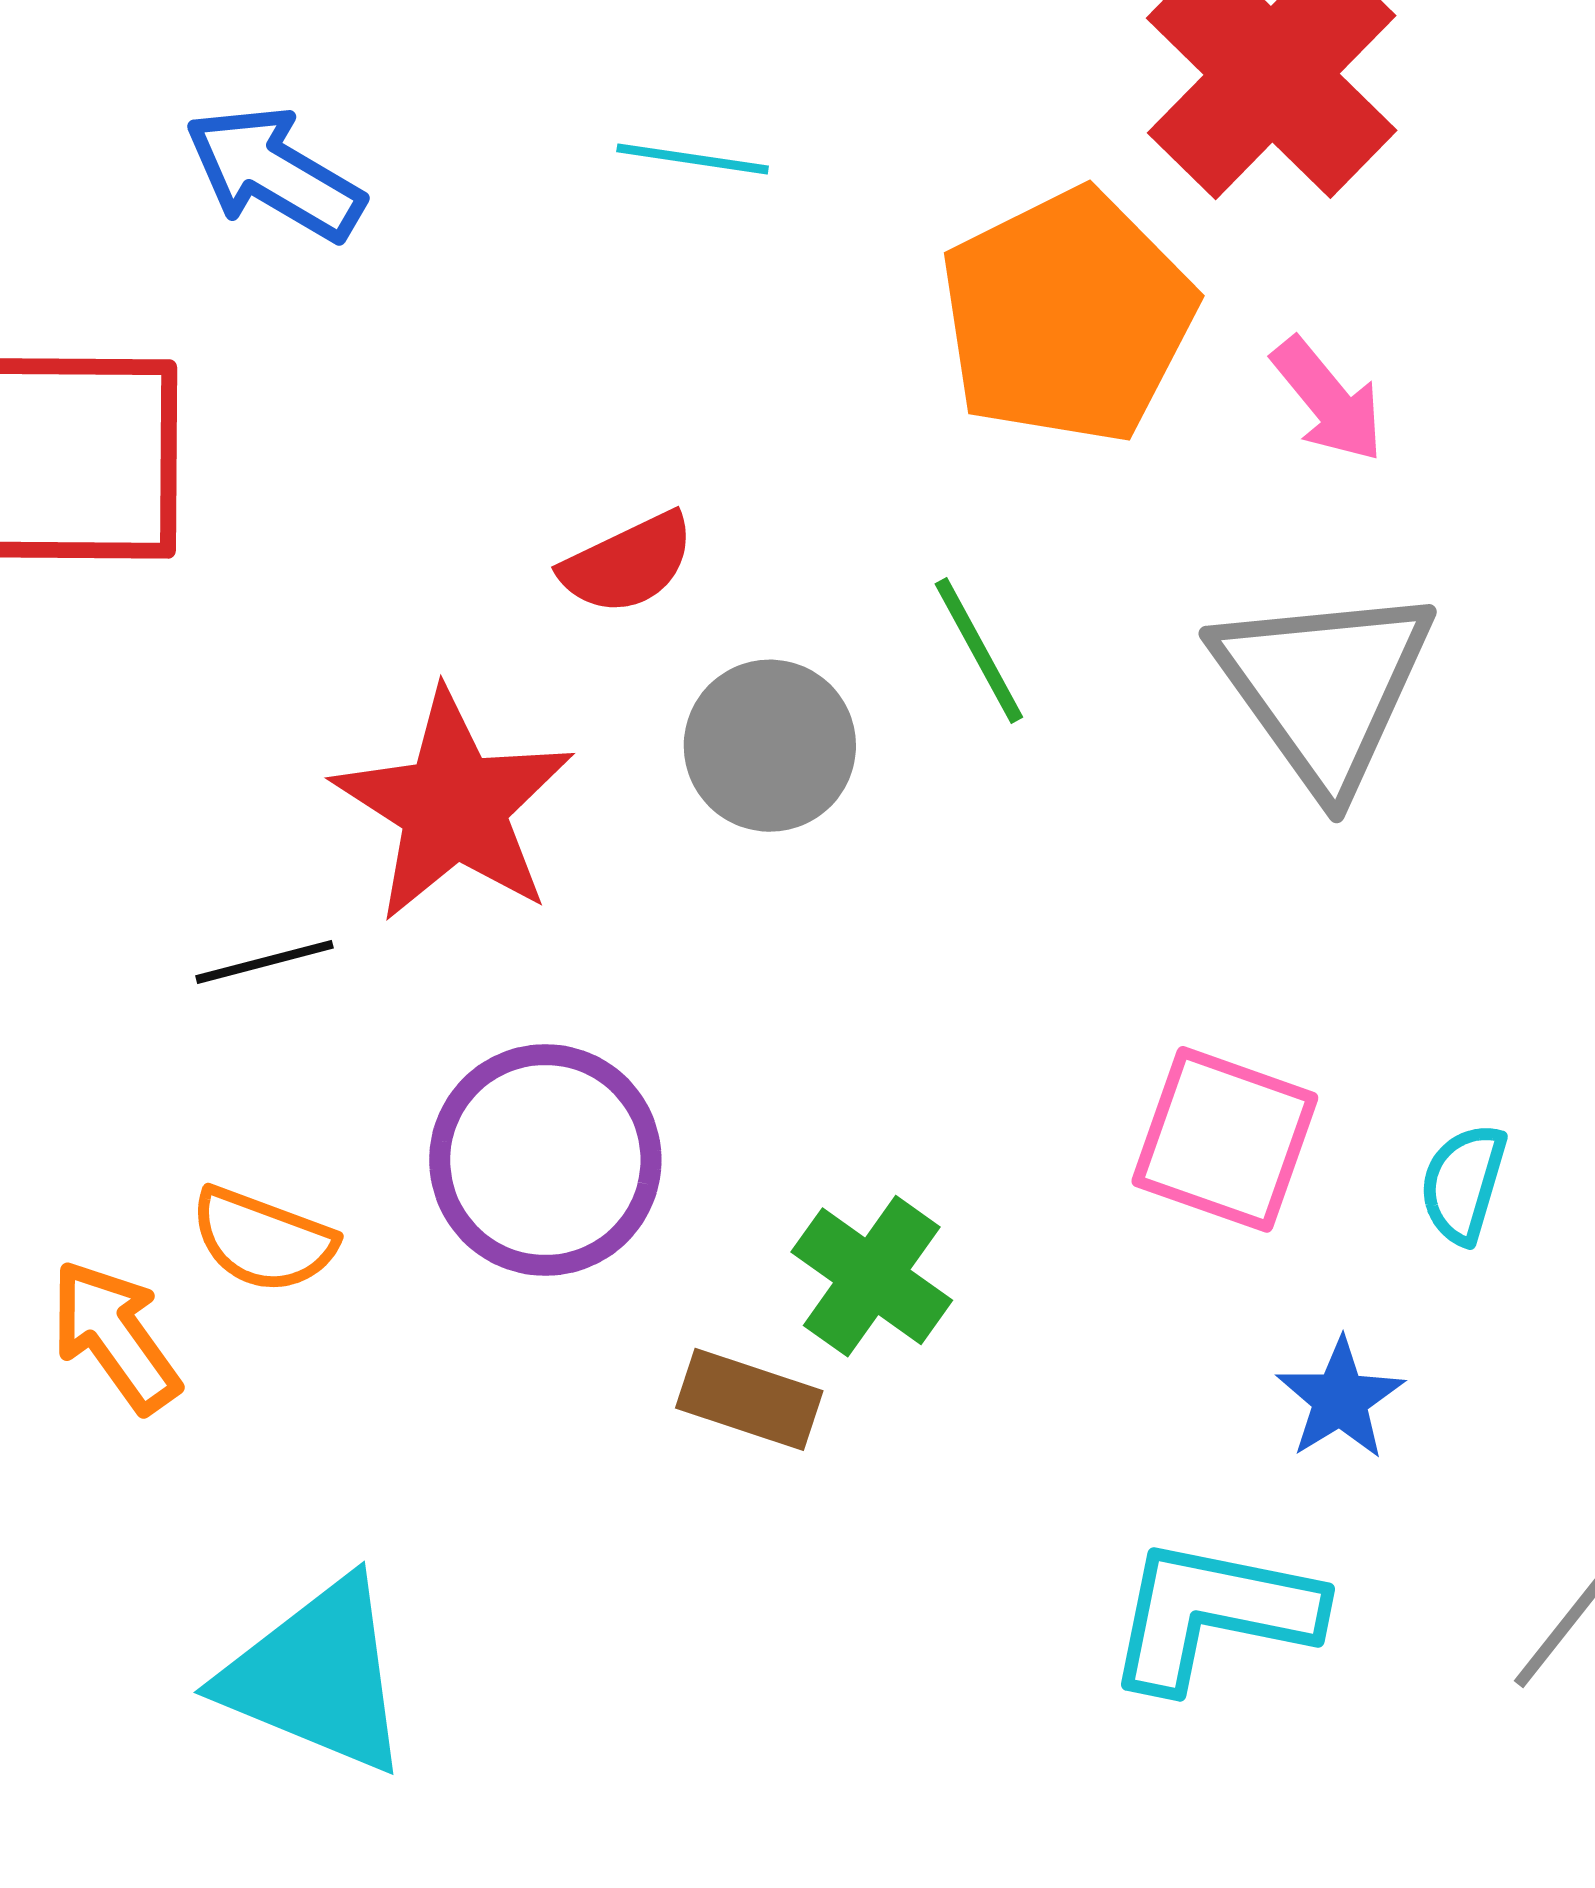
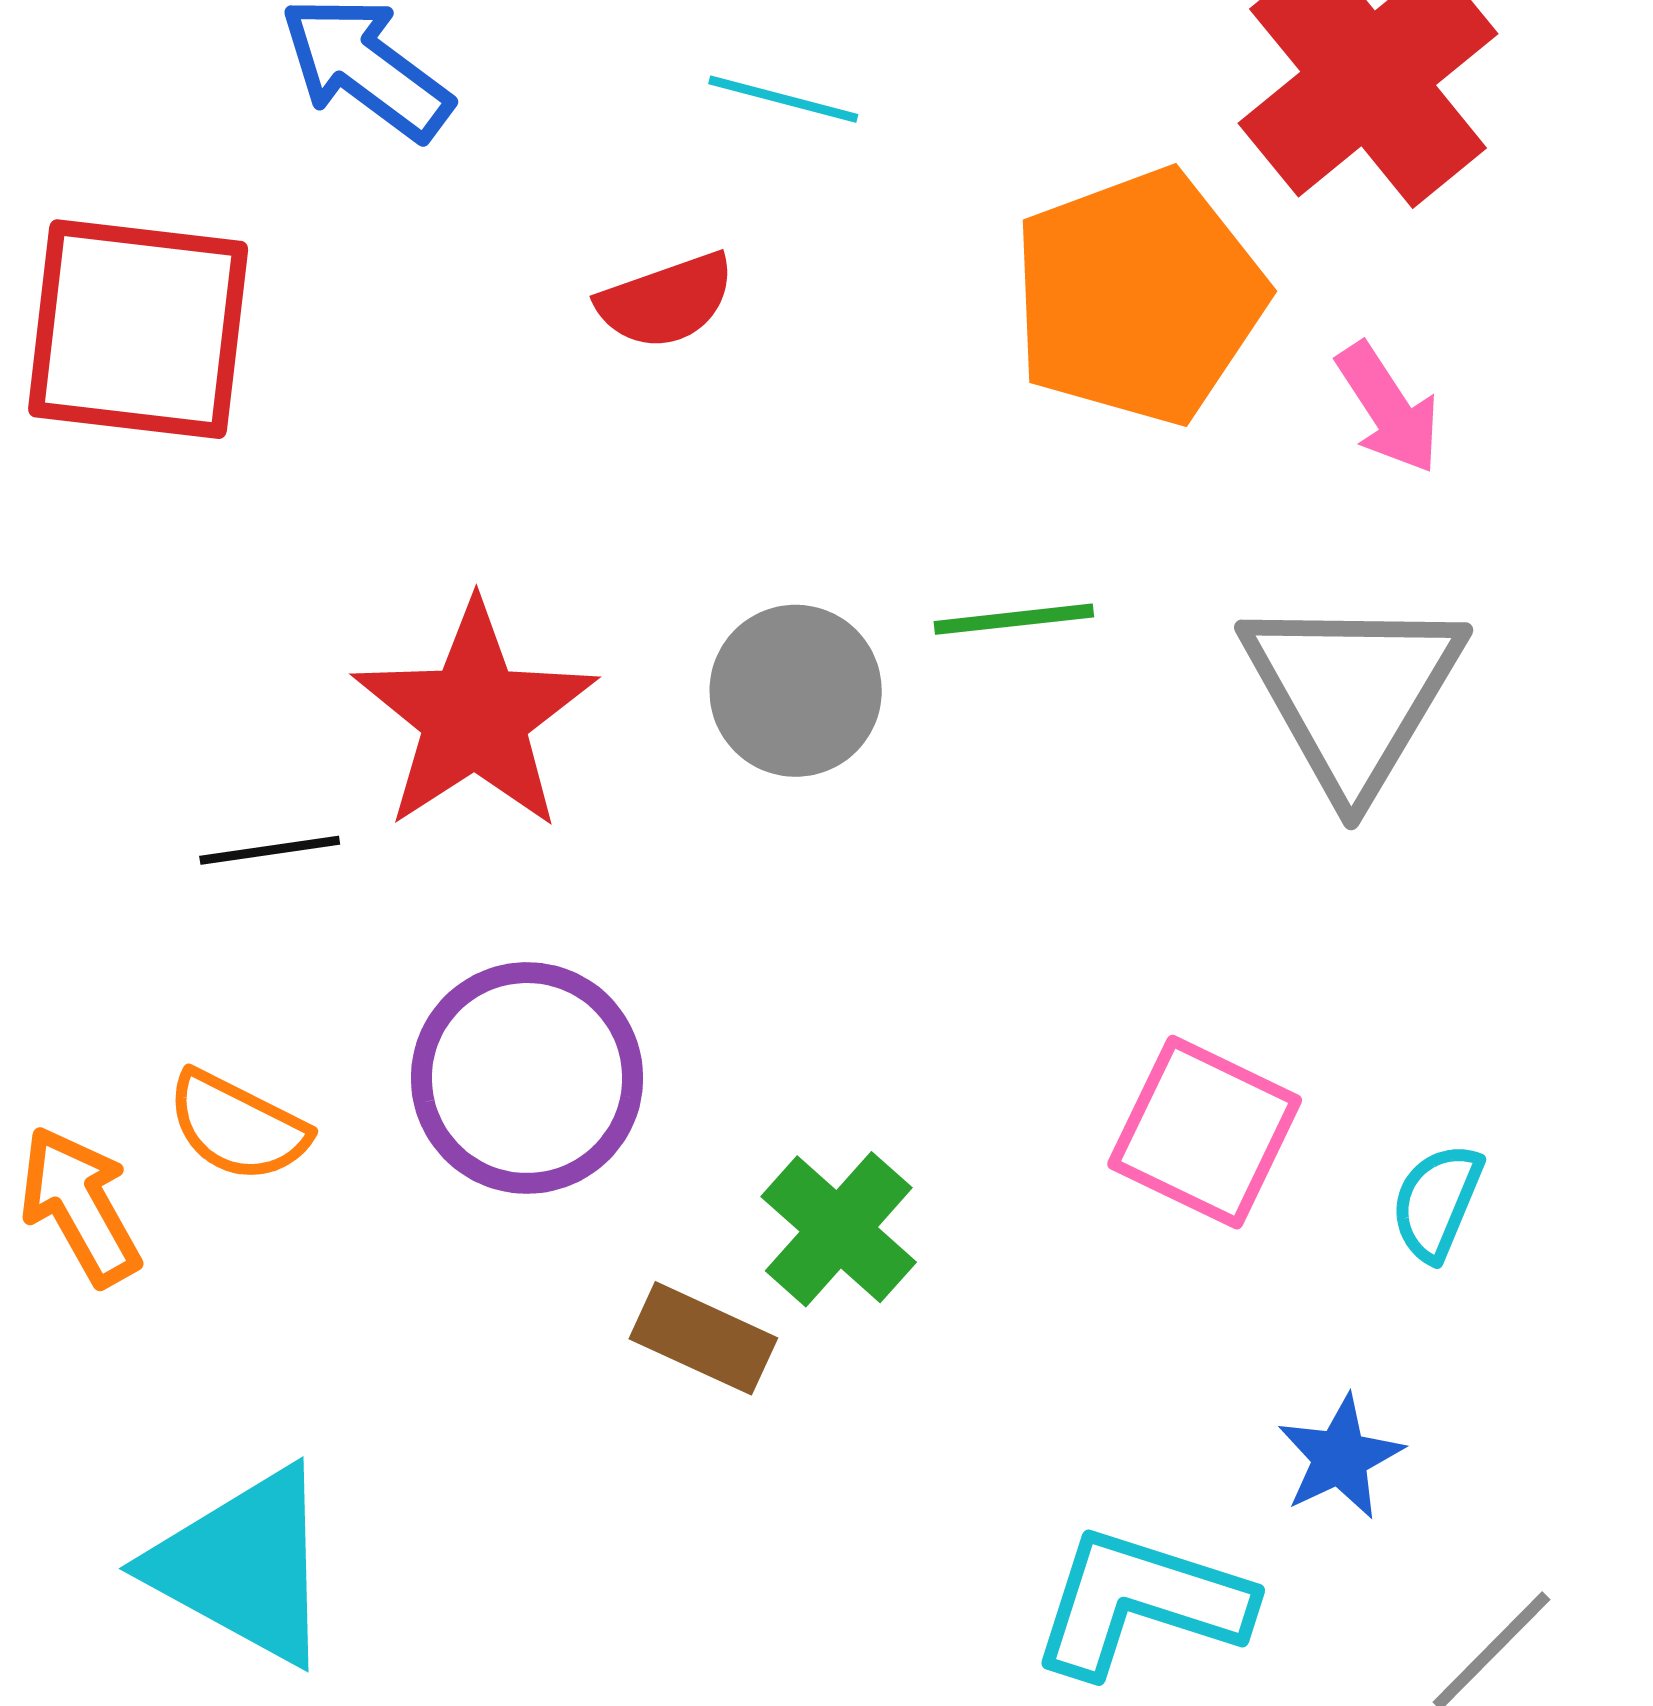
red semicircle: (628, 563) -> (666, 301), moved
green line: (979, 651) -> (1014, 619), turned -74
blue star: (1340, 1399) -> (1340, 1457), moved

